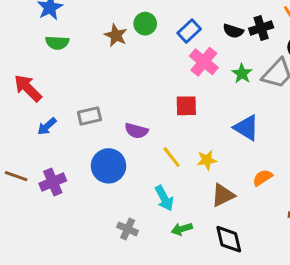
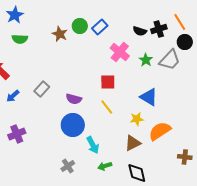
blue rectangle: (189, 31) -> (100, 27), moved
gray rectangle: (89, 116) -> (42, 89), turned -35
yellow line: (172, 157) -> (107, 107), moved
yellow star: (207, 160) -> (137, 119), moved
blue circle: (109, 166) -> (73, 125), moved
orange semicircle: (263, 178) -> (160, 131), size x1.6
gray cross: (128, 229) -> (68, 166), turned 32

